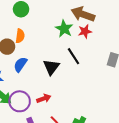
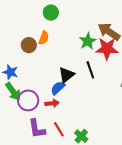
red star: (85, 31) -> (107, 49), size x1.6
blue semicircle: (20, 64) -> (58, 88), moved

